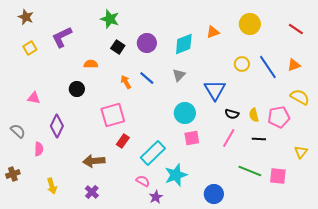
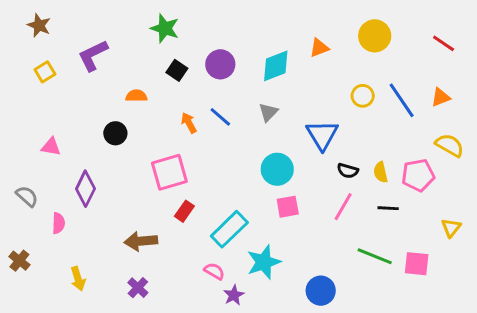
brown cross: (13, 174) -> (19, 261), turned -32

